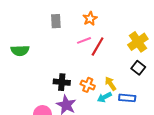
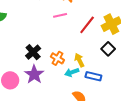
red line: (98, 46) -> (87, 25), moved
black cross: (62, 82) -> (33, 52), turned 35

